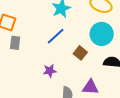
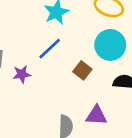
purple star: (50, 71) -> (22, 74), moved

